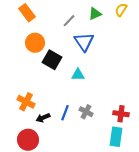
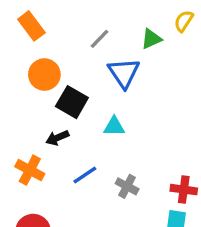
green triangle: (95, 14) -> (151, 39), moved
blue line: (65, 113) -> (85, 175), moved, turned 35
black arrow: (43, 118) -> (57, 138), moved

